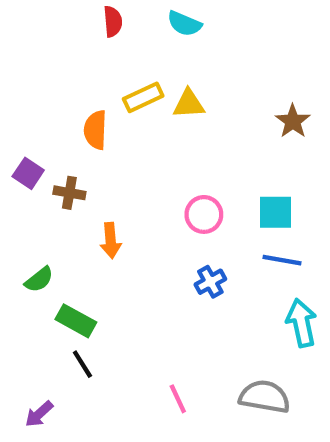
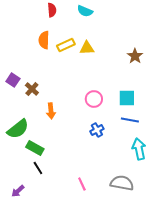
orange semicircle: (95, 130) -> (44, 40), moved
brown cross: (69, 193) -> (32, 89), turned 32
green semicircle: (39, 280) -> (18, 129), size x1.6

